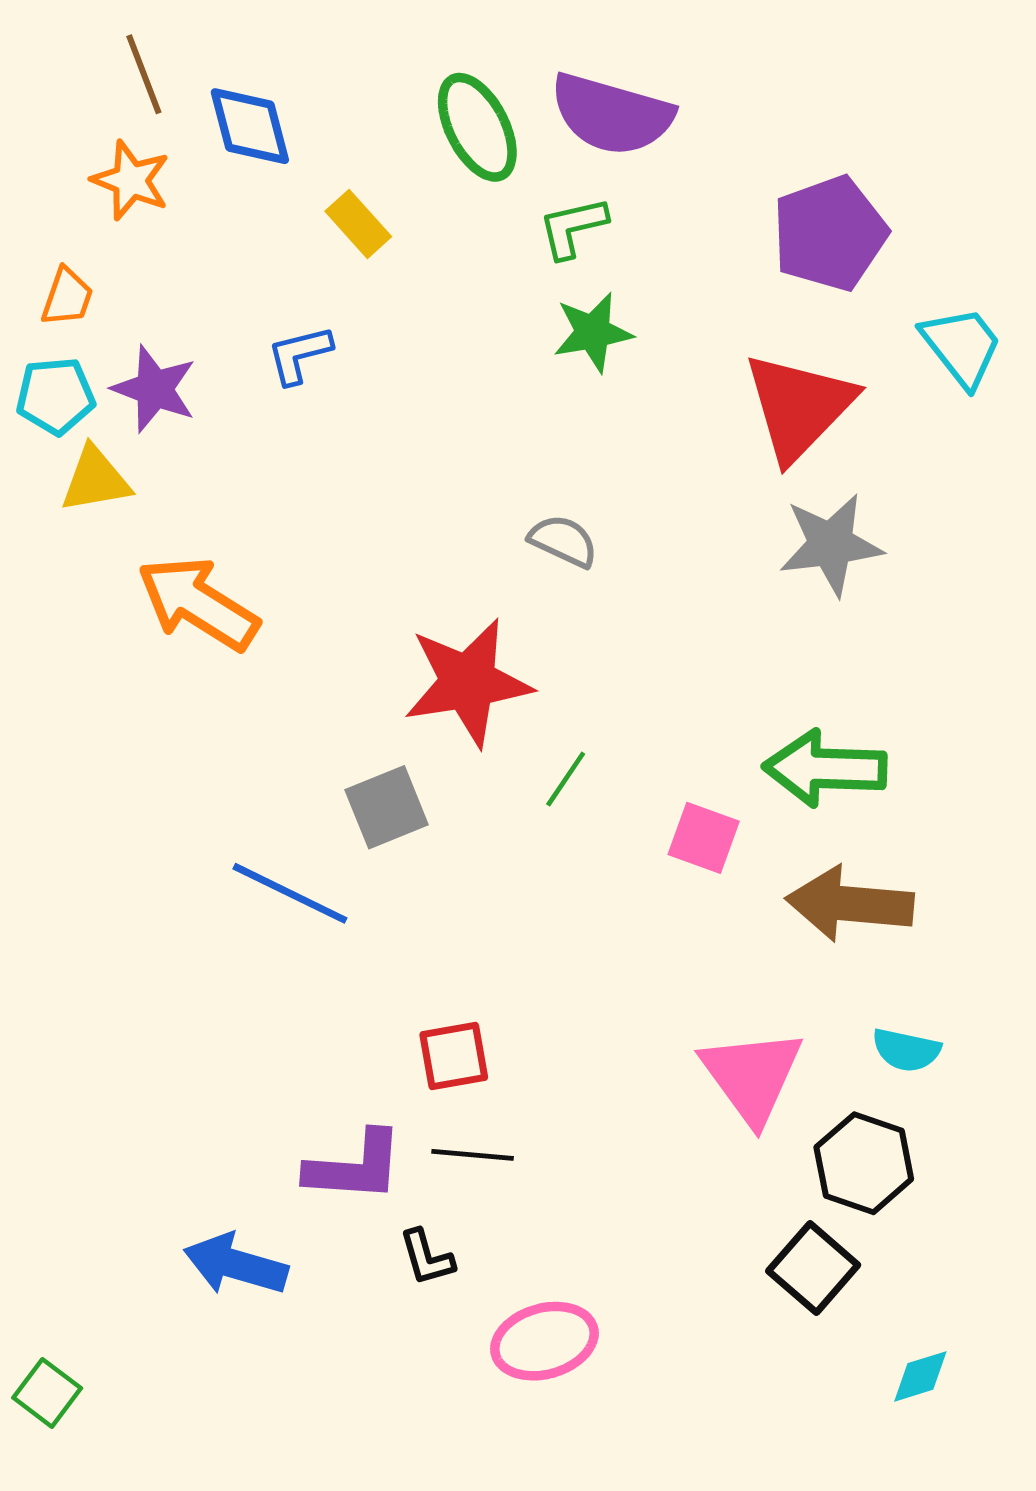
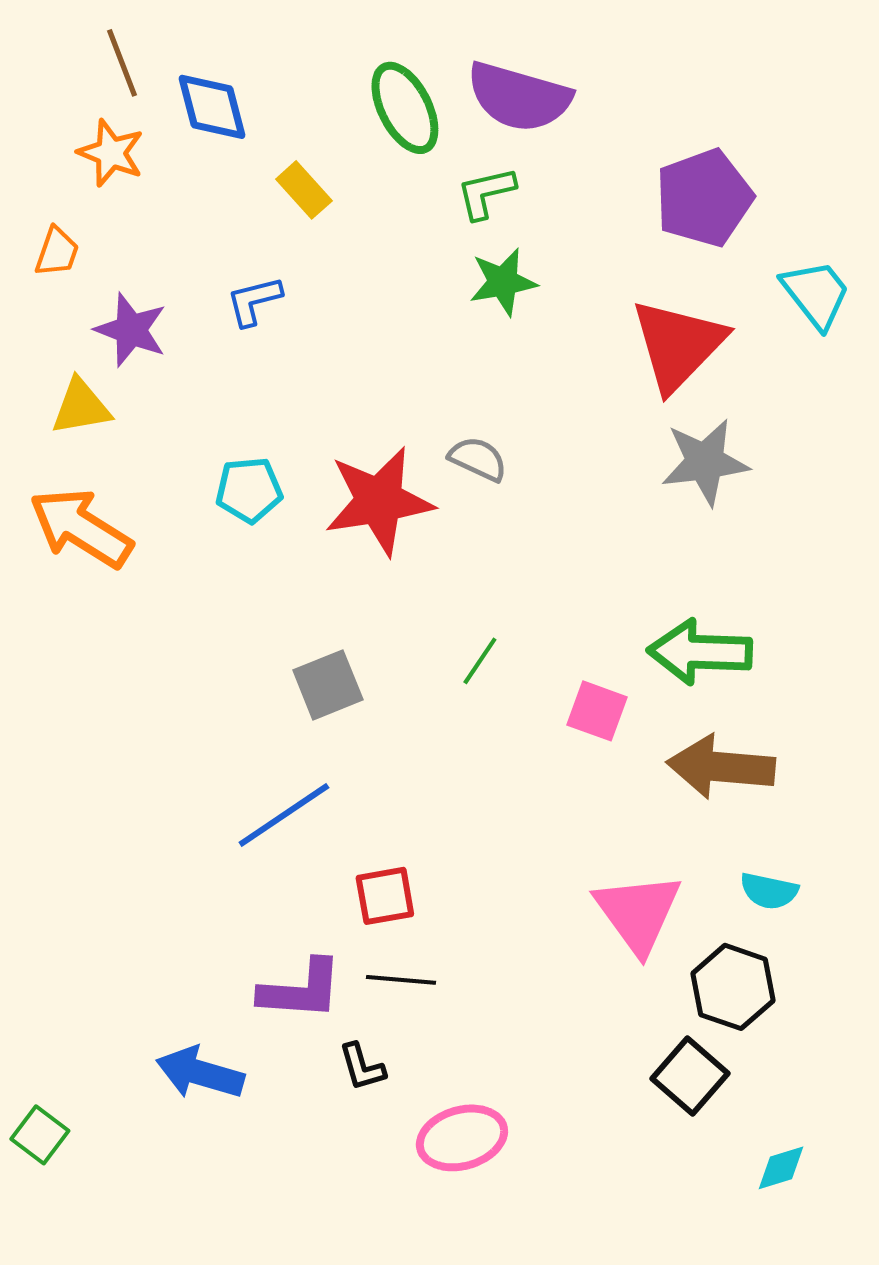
cyan pentagon: (55, 396) -> (249, 490), moved
orange arrow: (198, 603) -> (81, 528), moved
red star: (468, 682) -> (379, 501), moved
blue line: (290, 893) -> (284, 815), moved, turned -60
green square: (47, 1393) -> (40, 1135), moved

